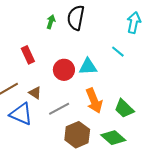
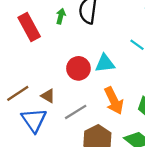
red rectangle: (28, 55) -> (29, 27), moved, size x1.4
blue triangle: (21, 114) -> (34, 120), turned 35

